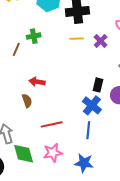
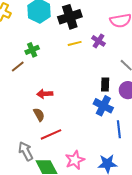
brown line: (16, 49) -> (18, 67), turned 40
red line: (52, 124) -> (51, 134), moved
blue line: (88, 130) -> (119, 129), moved

